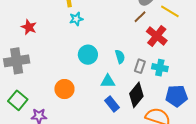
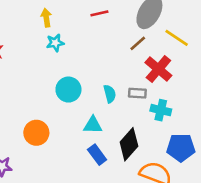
gray rectangle: (140, 66) -> (137, 93), moved, turned 72

